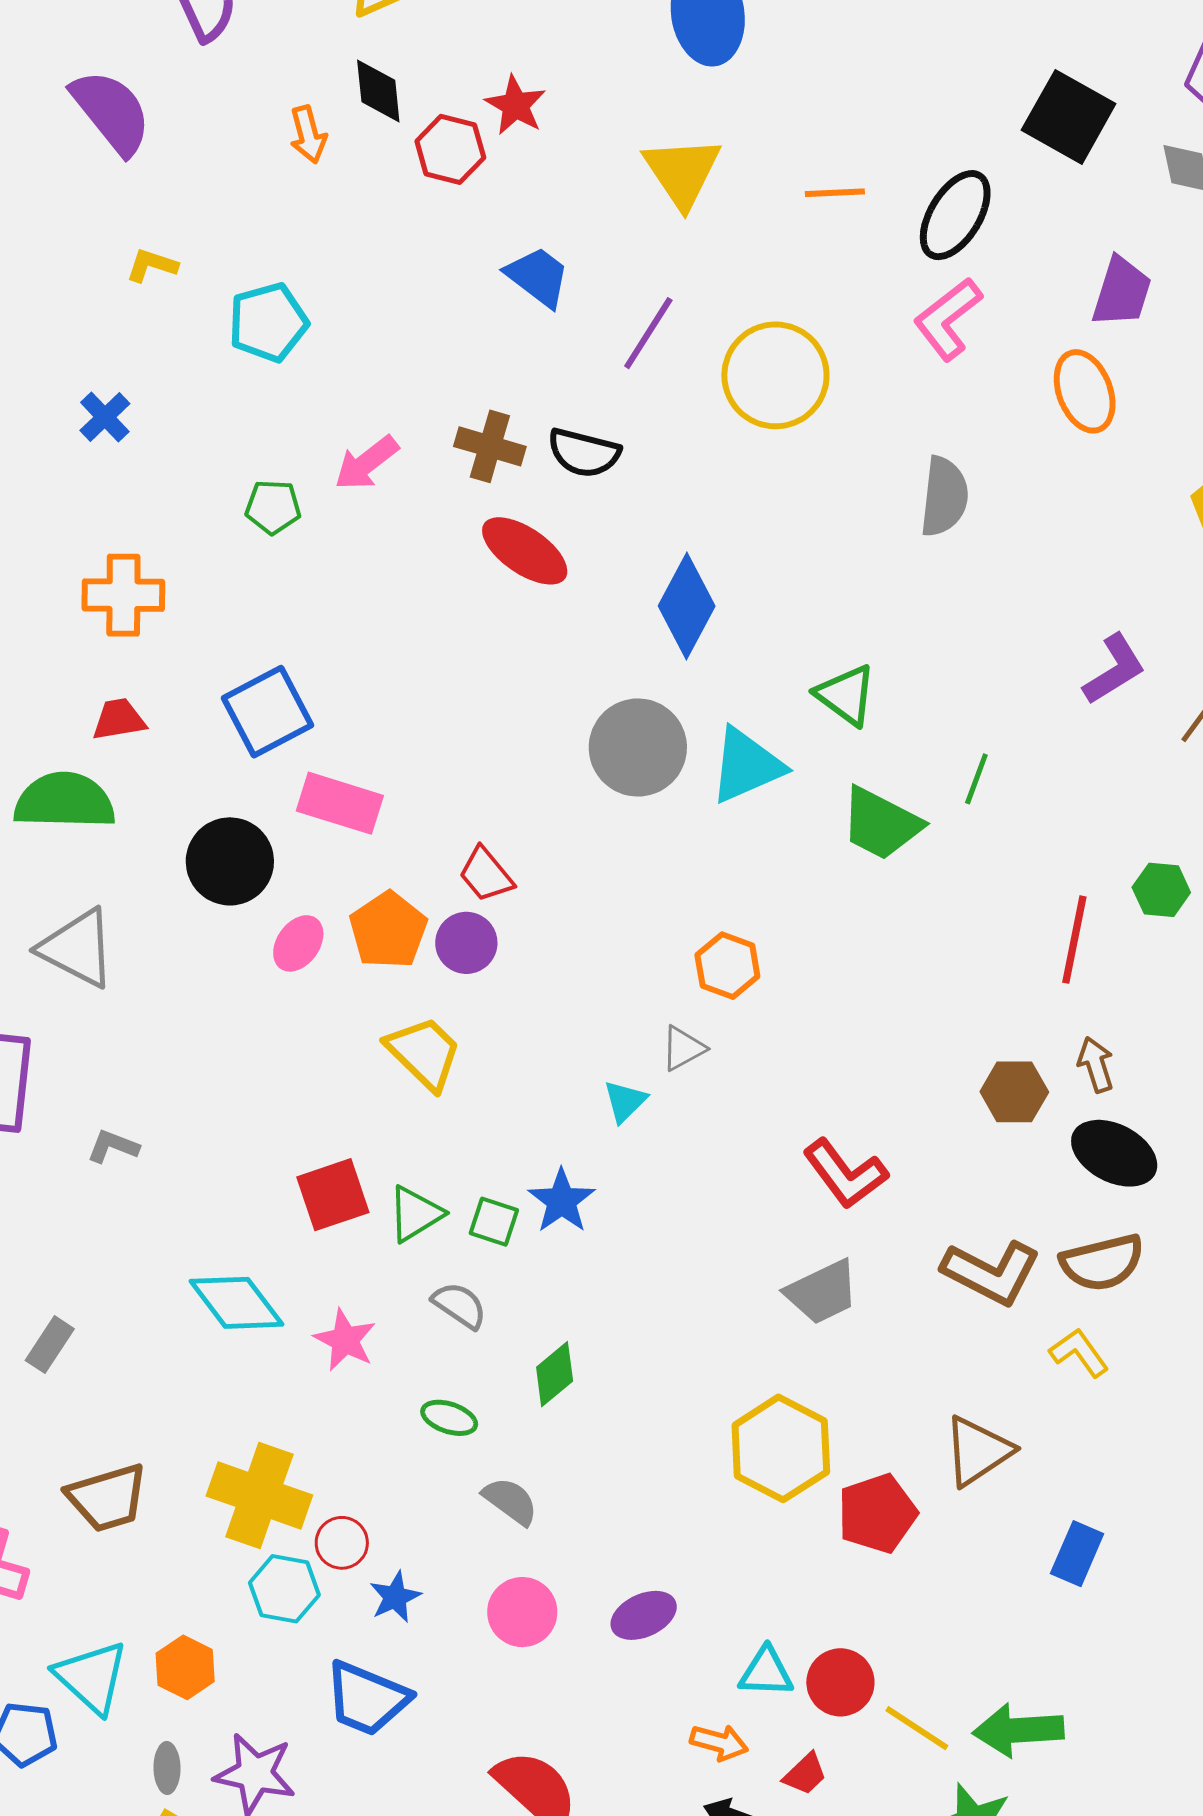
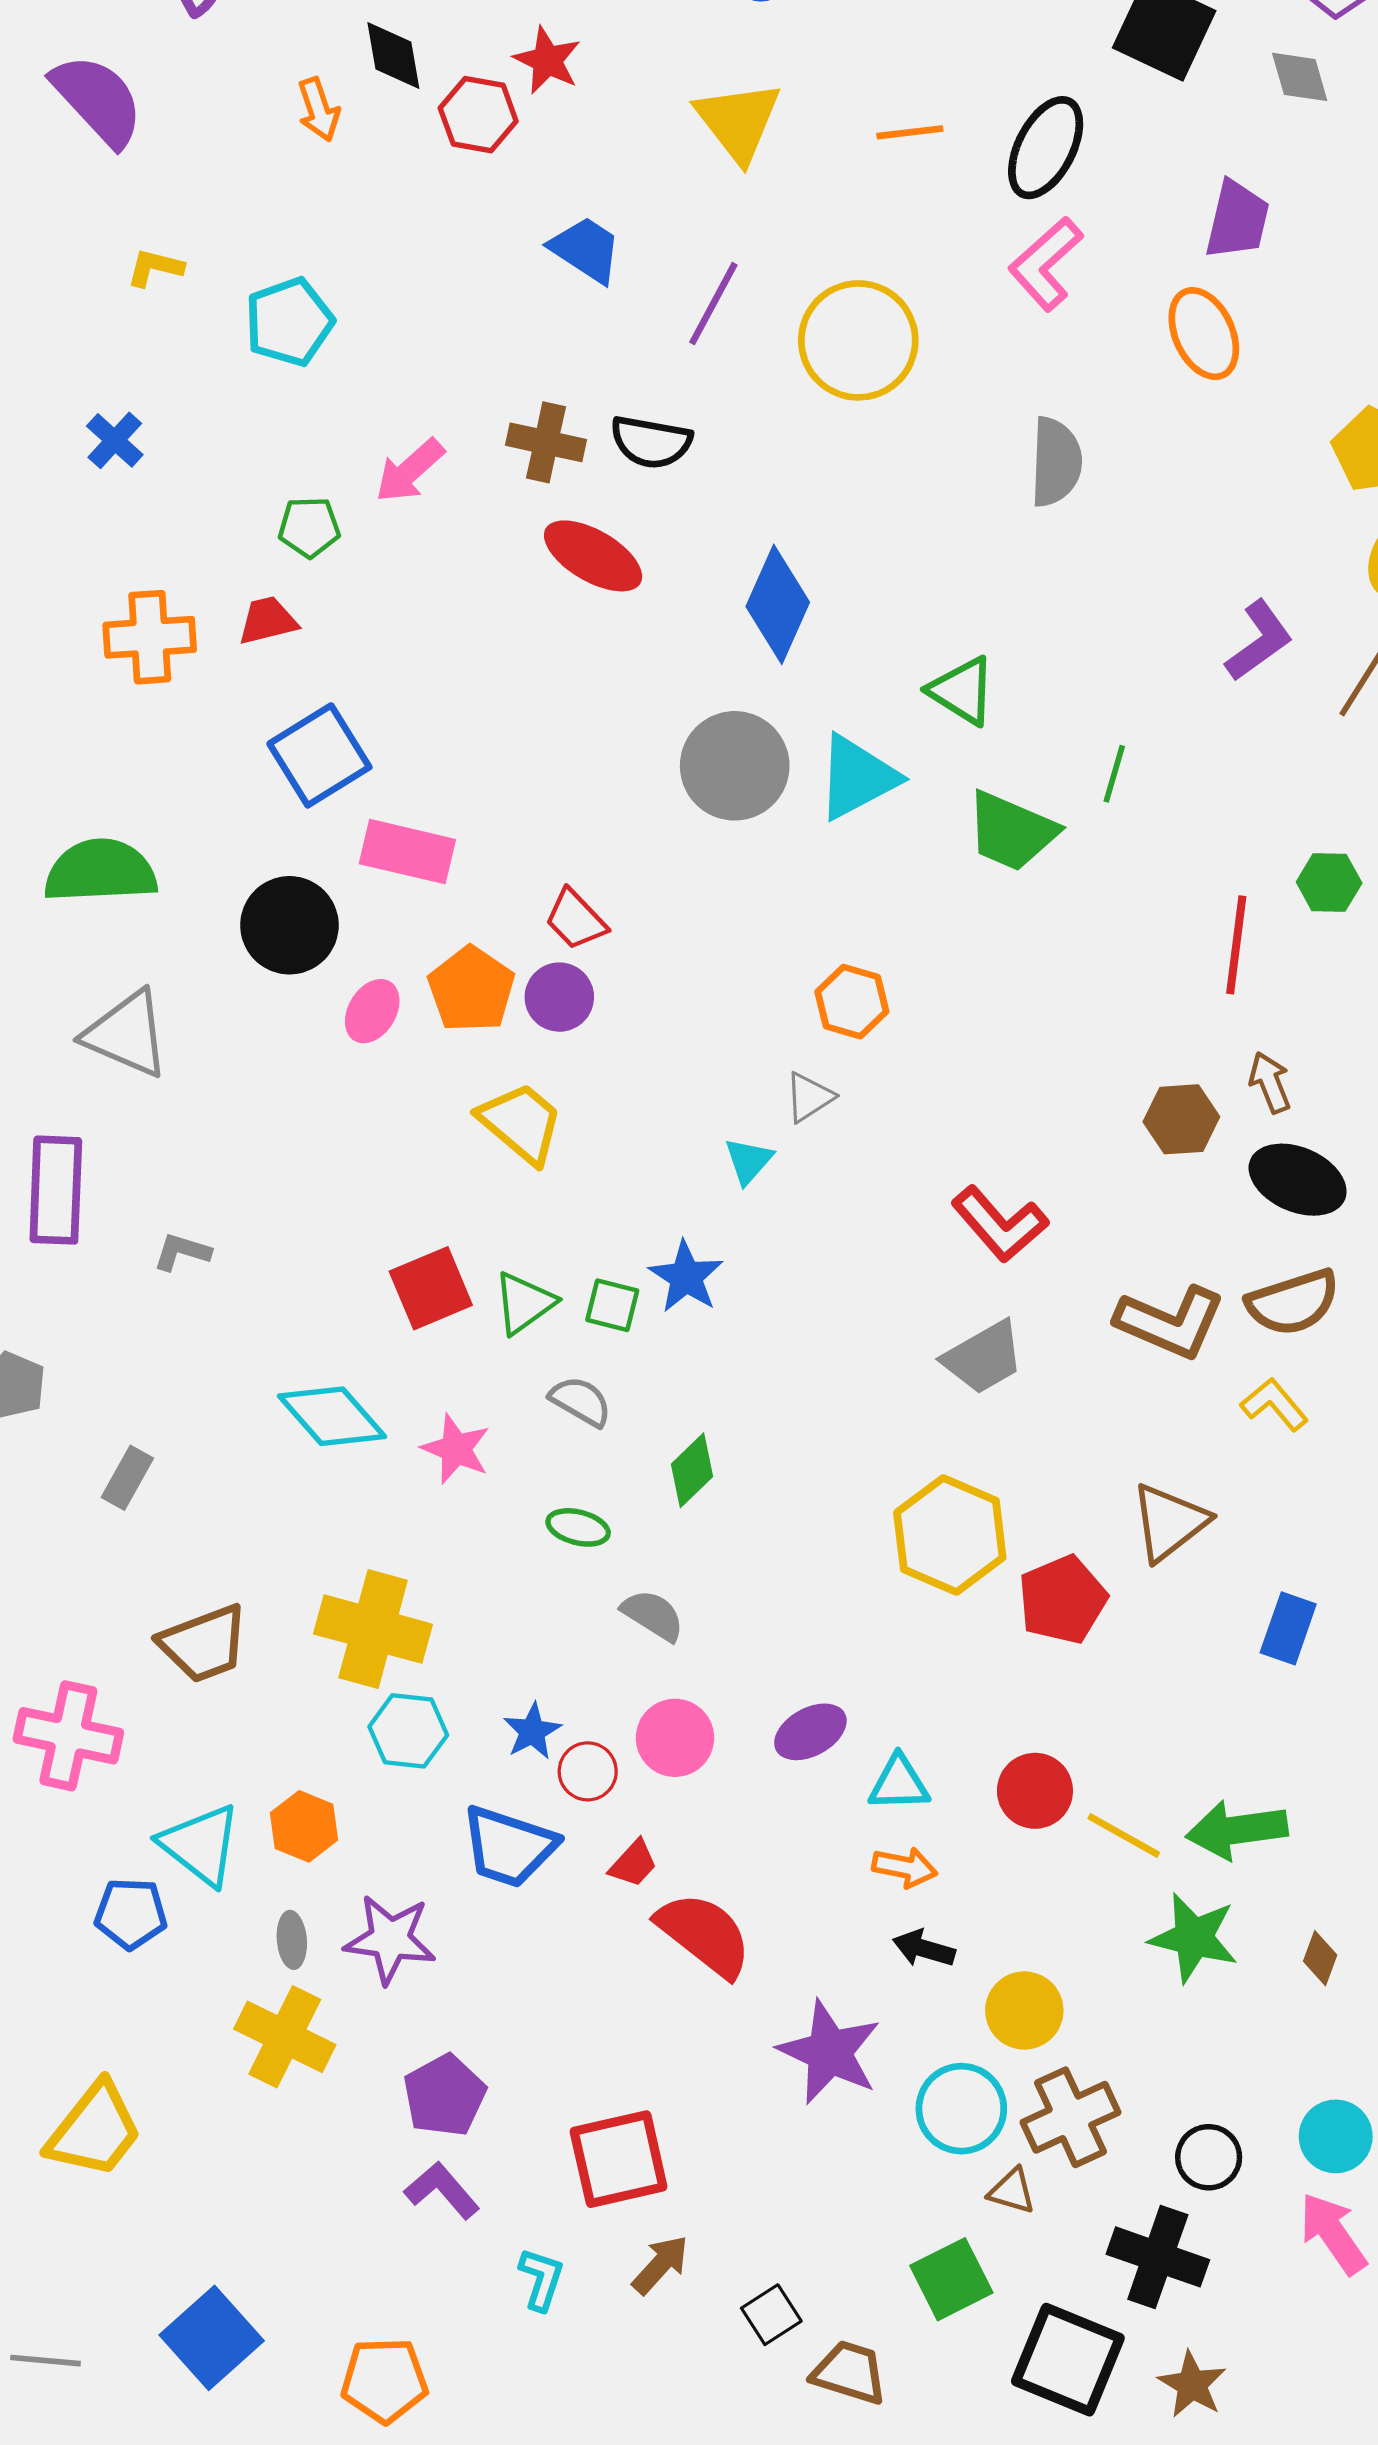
red trapezoid: (119, 719) -> (268, 621), moved
red circle: (342, 1543) -> (588, 1771), moved
cyan triangle: (766, 1672) -> (899, 1783), moved
red trapezoid: (805, 1774) -> (633, 1864), moved

